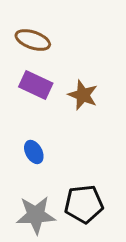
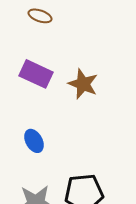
brown ellipse: (33, 40) -> (40, 16), moved, size x0.7

